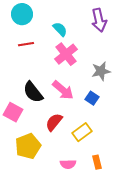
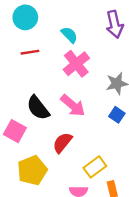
blue square: (92, 98) -> (117, 115), moved
yellow rectangle: (82, 132) -> (95, 167), moved

